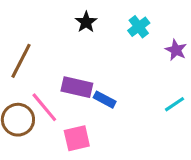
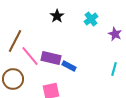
cyan line: (174, 104) -> (114, 69), turned -40
pink line: (44, 107) -> (30, 56), moved

